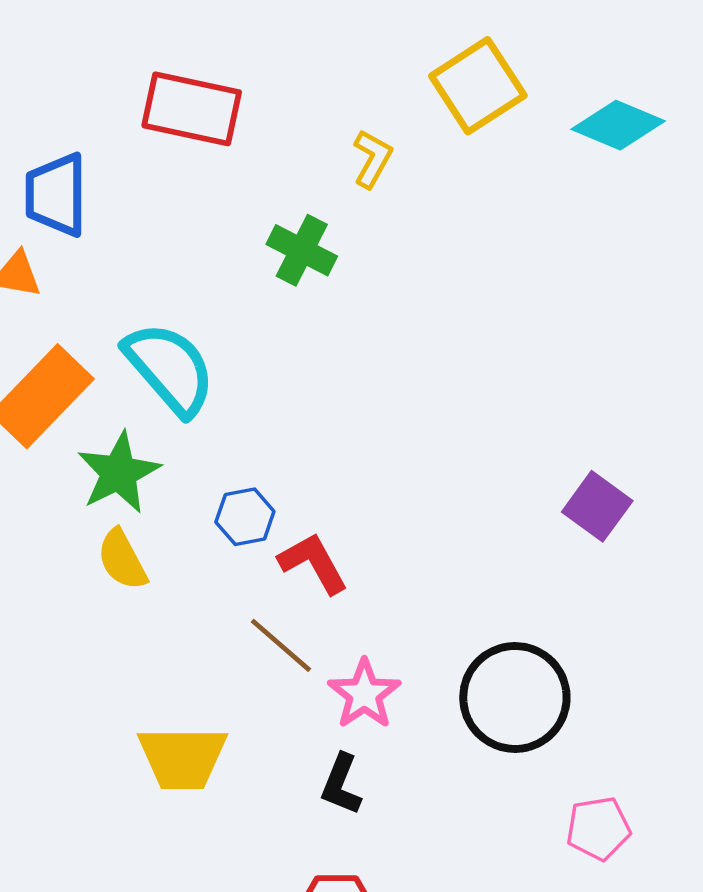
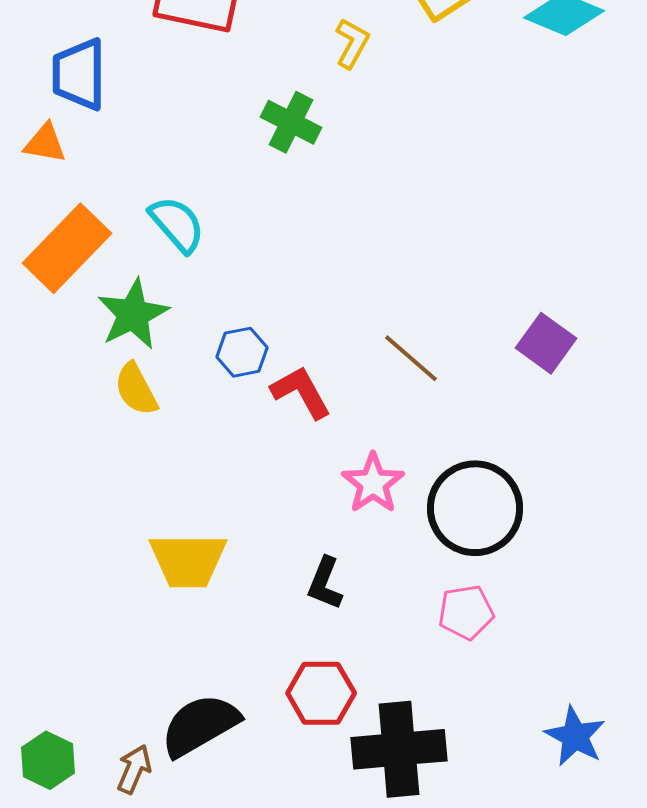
cyan semicircle: (170, 368) -> (177, 224), size x0.7
brown line: (281, 645) -> (411, 358), moved
pink star: (364, 694) -> (373, 483), moved
pink pentagon: (598, 828) -> (466, 612), moved

